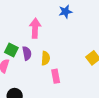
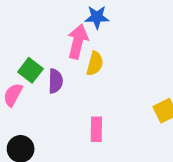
blue star: (65, 12) -> (97, 17), moved
yellow semicircle: (46, 58) -> (95, 64), moved

